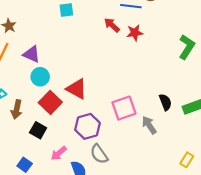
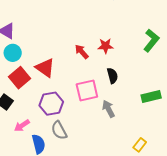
red arrow: (112, 25) -> (82, 52), moved
red star: (135, 33) -> (106, 46), moved
black semicircle: (165, 102) -> (112, 76), moved

